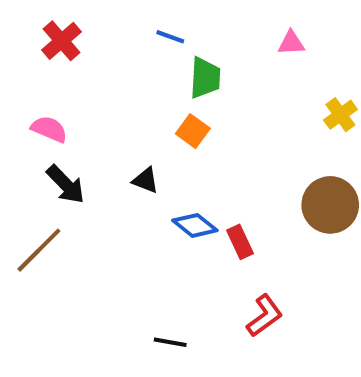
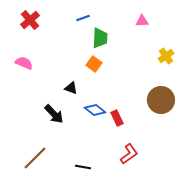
blue line: (170, 37) -> (83, 18), turned -40
black arrow: (66, 184) -> (54, 114), moved
brown line: (39, 250) -> (35, 158), moved

